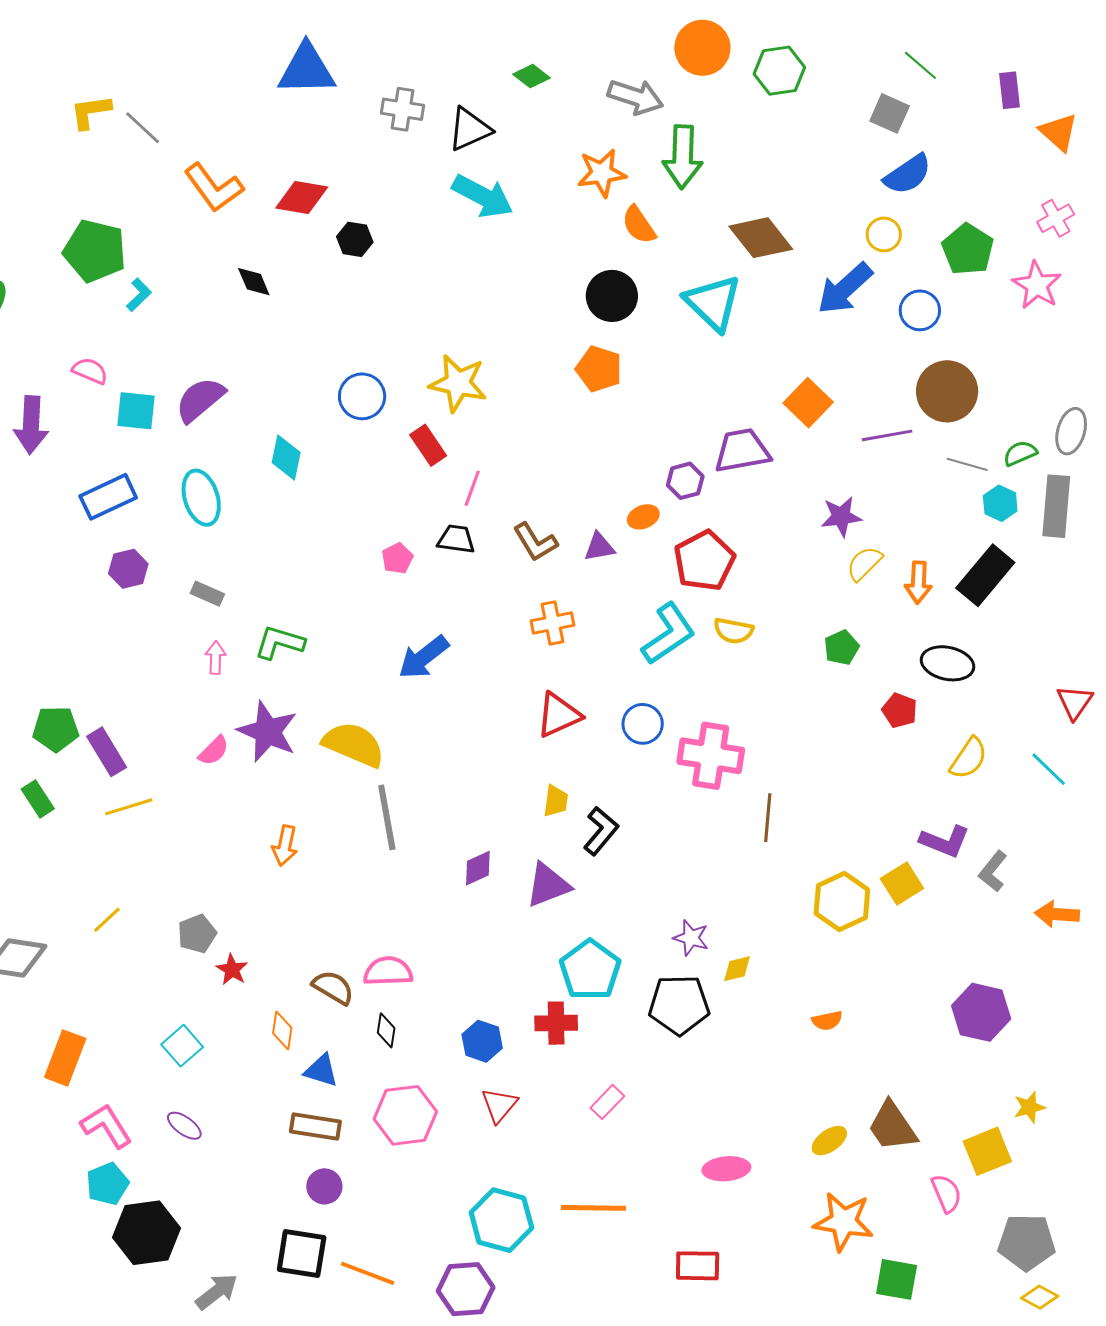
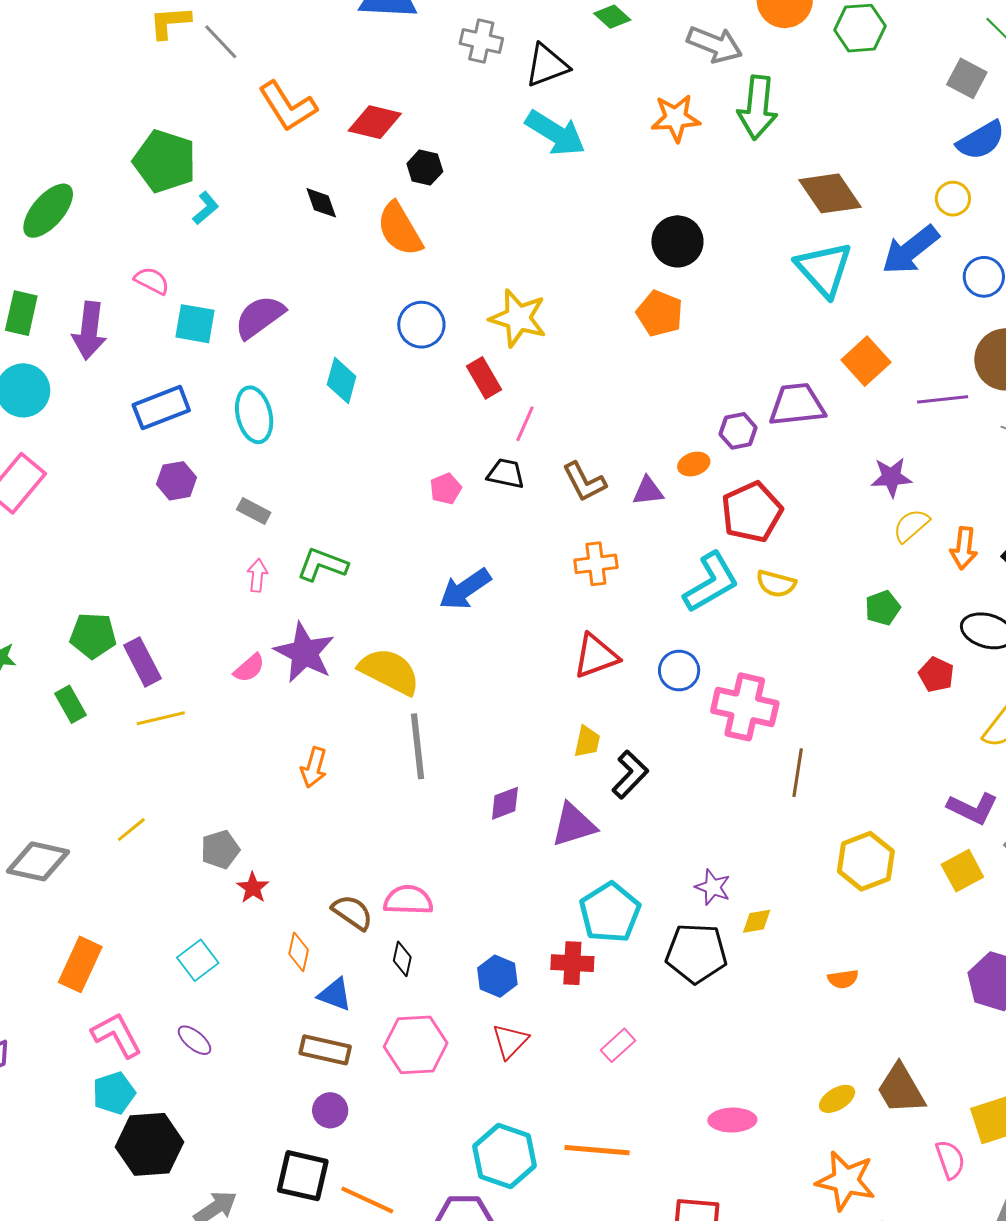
orange semicircle: (639, 225) -> (400, 229), moved, size x1.4
cyan triangle: (713, 303) -> (824, 269), moved
yellow square: (902, 883) -> (962, 871), moved

